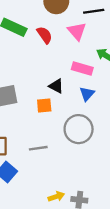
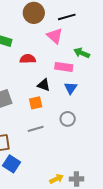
red semicircle: (45, 35) -> (28, 59), moved, turned -49
gray circle: (79, 129) -> (68, 119), size x0.6
gray line: (38, 148) -> (36, 129), moved

